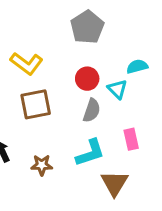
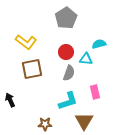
cyan triangle: (117, 89) -> (86, 59), turned -40
brown star: (42, 165) -> (45, 124), moved

